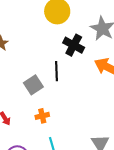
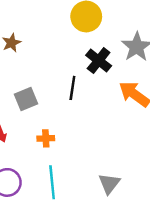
gray square: (33, 85) -> (26, 99), moved

